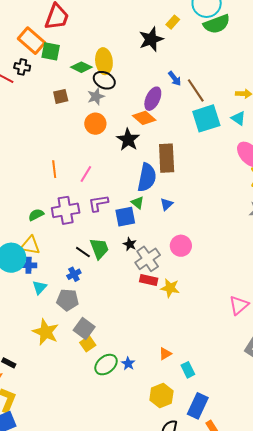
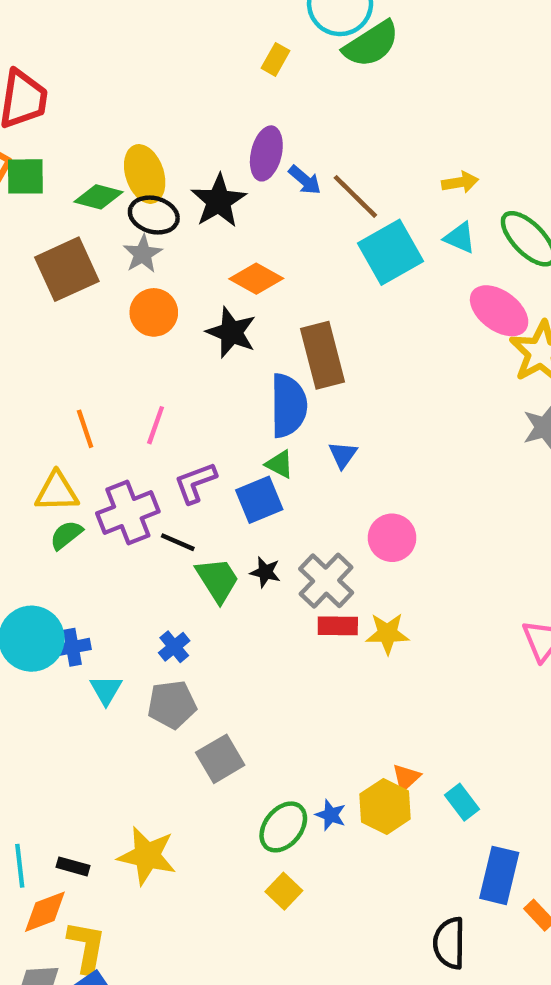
black star: (151, 39) -> (219, 201), moved
brown square: (61, 96) -> (67, 269), size x1.8
purple ellipse: (153, 99) -> (266, 153), moved
black star: (130, 244) -> (265, 572), moved
yellow triangle: (30, 245) -> (57, 492), moved
black line: (83, 252) -> (178, 542), moved
gray square: (84, 328) -> (220, 759), turned 35
yellow star: (46, 332) -> (147, 856), moved
yellow square: (88, 344) -> (284, 891), moved
yellow hexagon: (161, 396) -> (385, 807), moved

